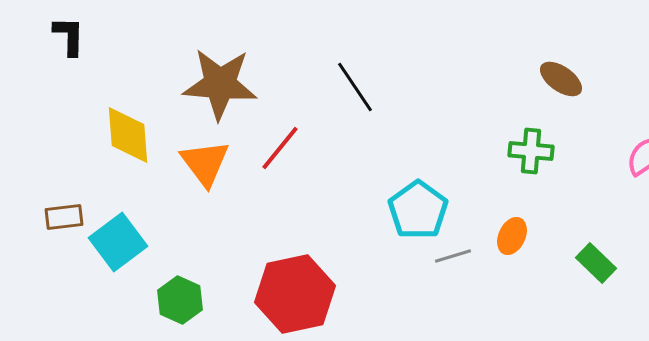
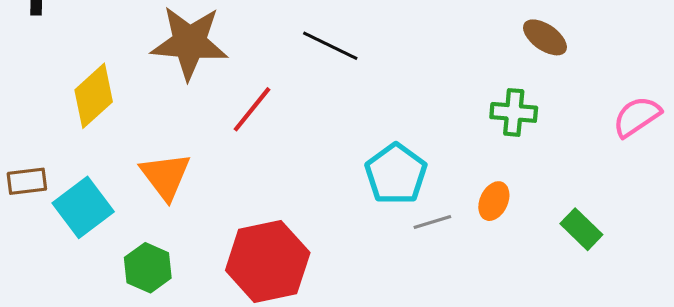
black line: (355, 87) -> (330, 46), turned -30
yellow diamond: (128, 135) -> (94, 96), turned 52
orange triangle: (205, 163) -> (166, 176), moved

